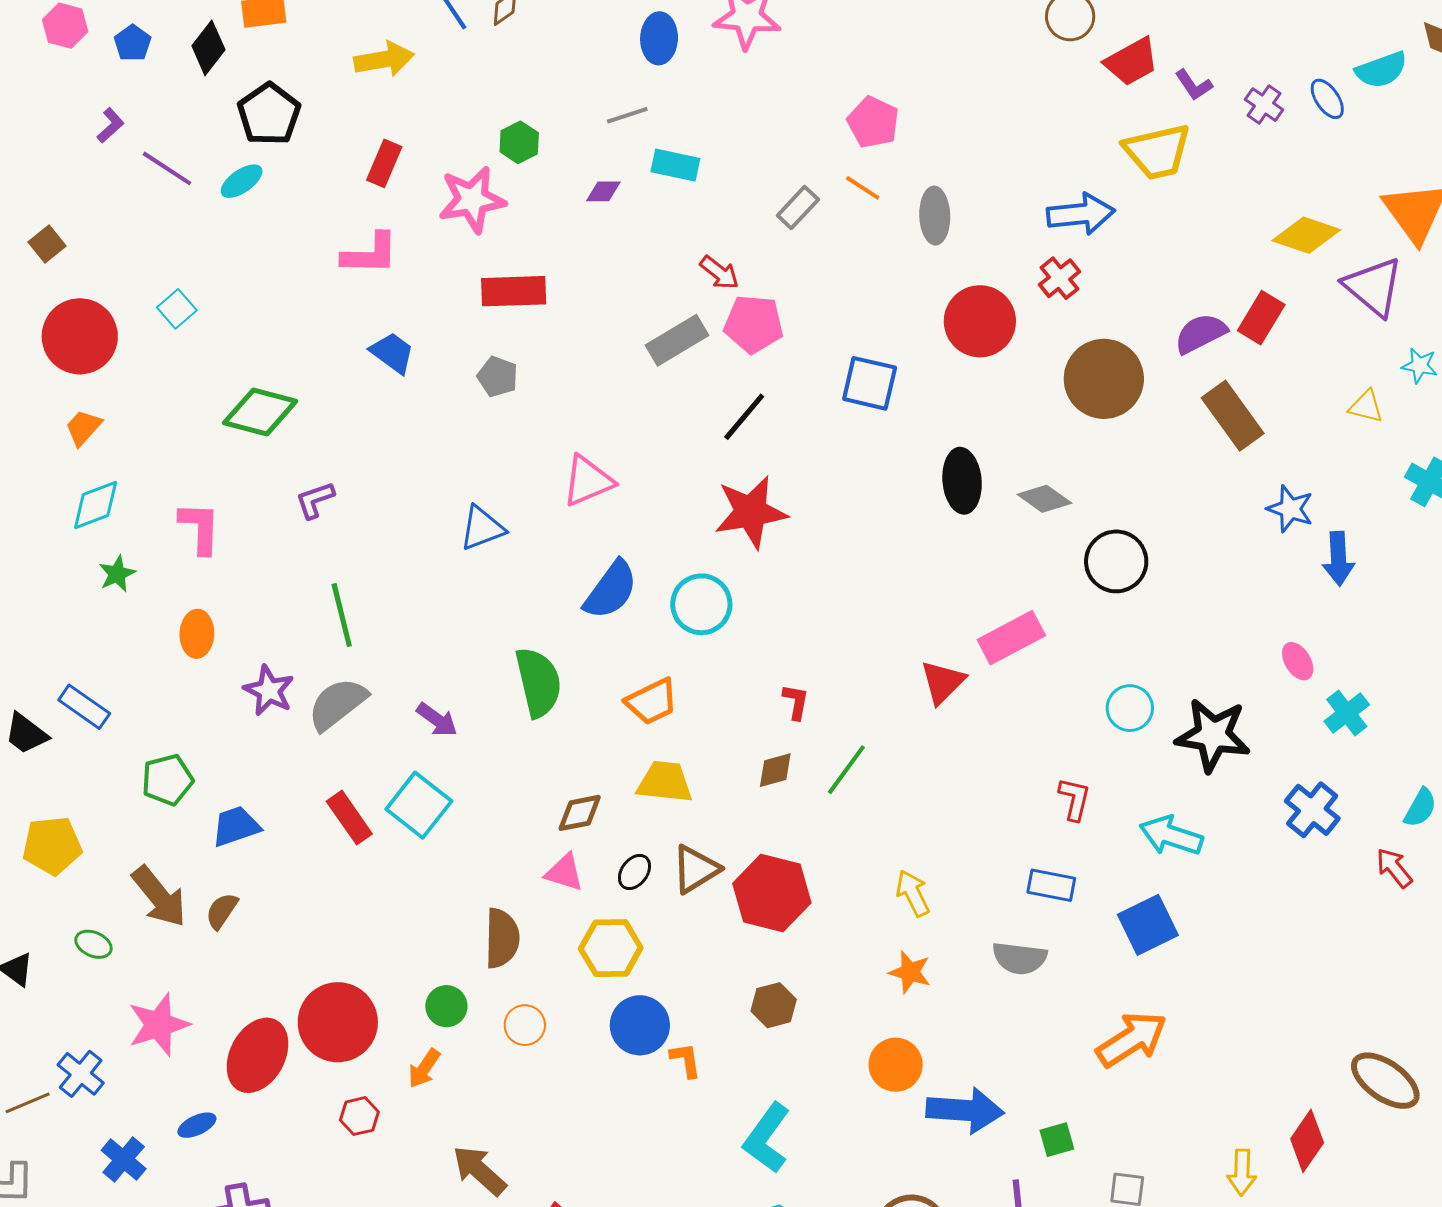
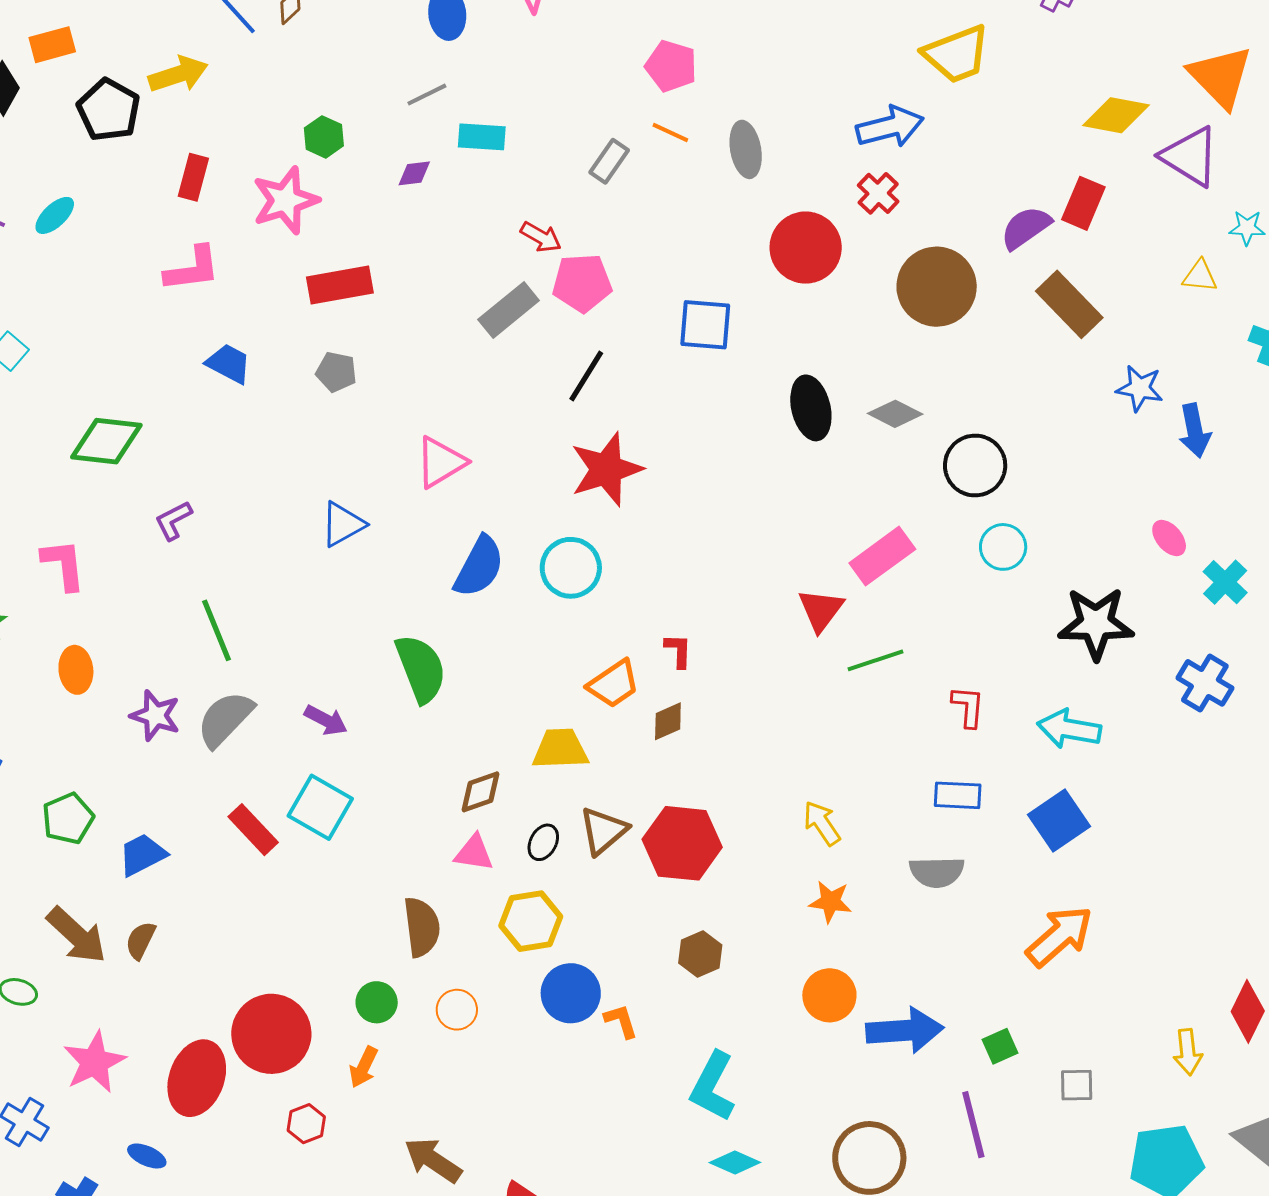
black pentagon: (269, 114) -> (109, 110), moved
orange trapezoid: (652, 702) -> (614, 684), moved
cyan circle: (1130, 708) -> (1003, 547), moved
green line: (846, 770) -> (876, 660), moved, turned 44
blue ellipse: (197, 1125) -> (147, 1156), turned 57

